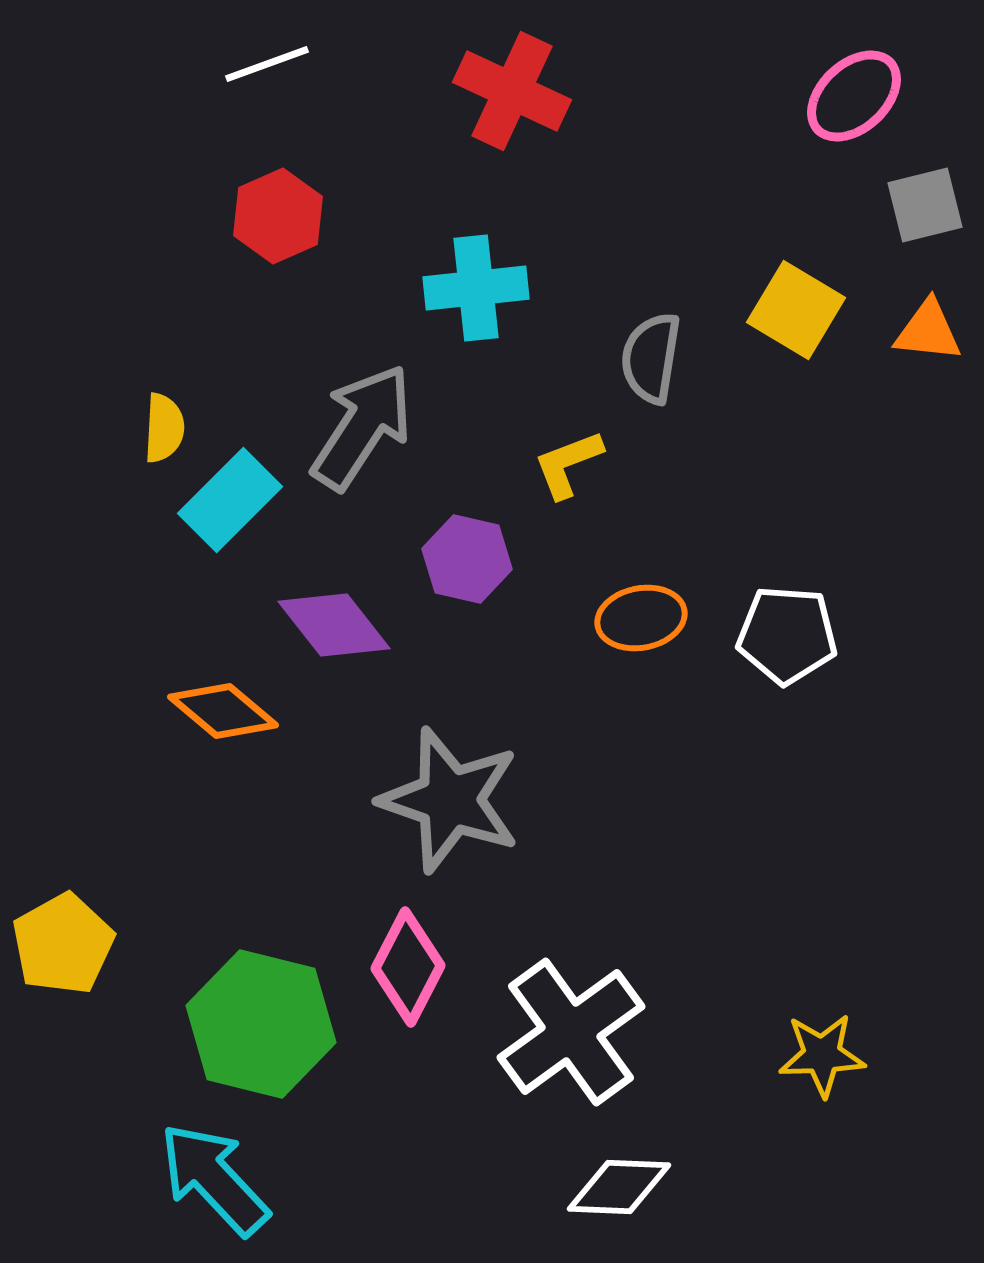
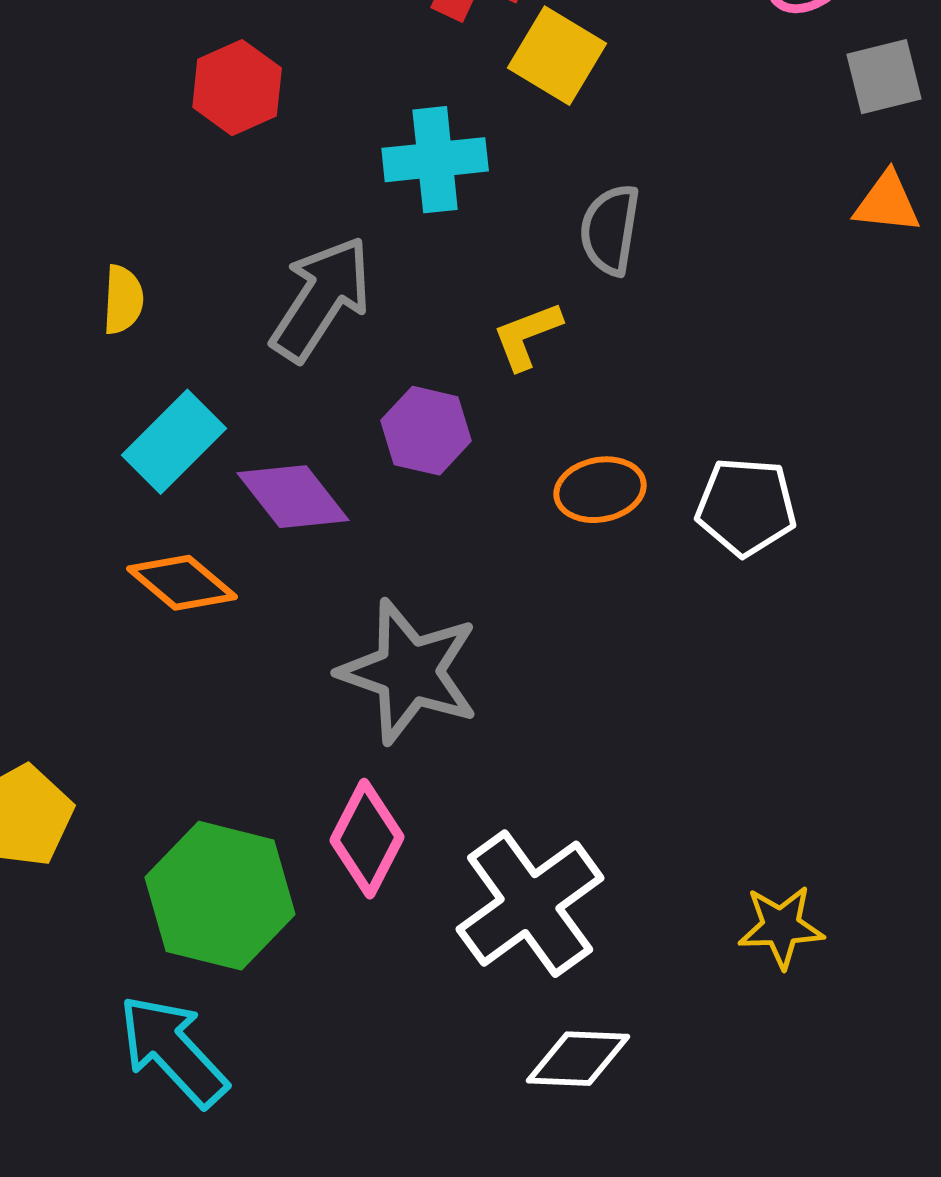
yellow square: (796, 310) -> (557, 56), moved
cyan rectangle: (230, 500) -> (174, 442), moved

